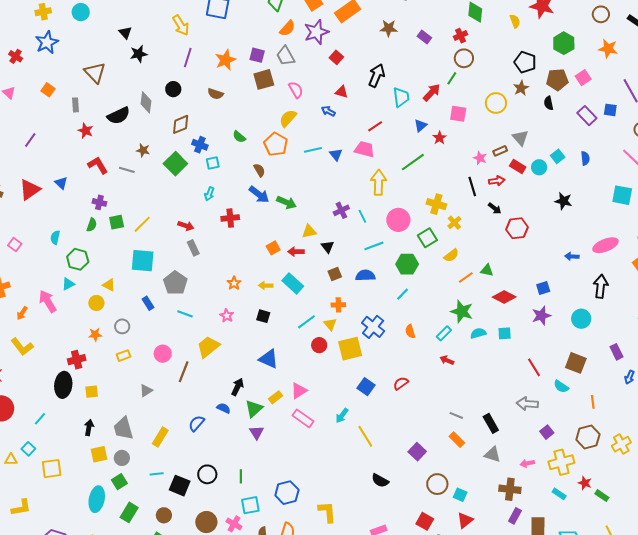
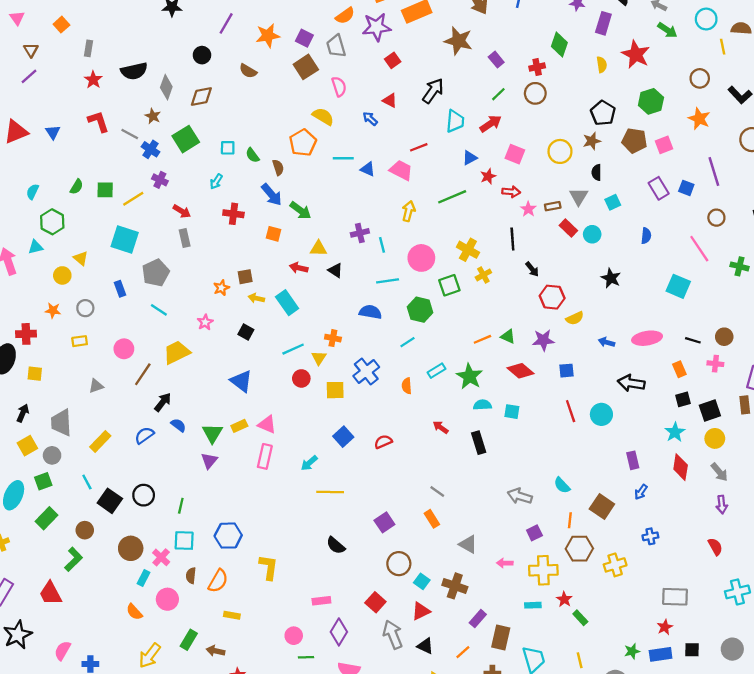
brown star: (389, 28) -> (458, 41), size x1.4
brown triangle: (95, 73) -> (31, 50), moved, size x0.6
green line: (452, 78) -> (498, 94), moved
brown square: (264, 79) -> (306, 67), turned -30
gray diamond: (146, 102) -> (166, 87), moved
black semicircle: (549, 103) -> (596, 172), moved
yellow semicircle: (288, 118) -> (323, 116), turned 66
green semicircle: (239, 137) -> (252, 155), moved
blue cross: (200, 145) -> (151, 149), moved
blue triangle: (336, 155) -> (368, 169), turned -40
cyan square: (558, 156) -> (613, 202), moved
red arrow: (497, 181) -> (511, 192), moved
yellow arrow: (379, 182) -> (409, 211), size x0.7
purple cross: (99, 202) -> (160, 180), moved
black triangle: (328, 247) -> (335, 270), turned -32
orange square: (273, 248) -> (273, 234), moved, turned 32
yellow semicircle: (451, 255) -> (575, 318), moved
brown square: (335, 274) -> (245, 277), moved
black arrow: (601, 286) -> (631, 383), turned -100
purple star: (541, 316) -> (543, 340), moved
cyan rectangle: (444, 333) -> (436, 371), moved
yellow square: (350, 349) -> (335, 390), size x0.7
brown square: (576, 363) -> (602, 506), moved
red line: (534, 367) -> (571, 411), moved
black arrow: (238, 387) -> (163, 402), moved
pink triangle: (299, 391) -> (267, 424), turned 42
orange line: (593, 402) -> (570, 520), moved
green triangle: (254, 409) -> (212, 433), turned -30
pink rectangle: (303, 418) -> (265, 456), turned 55
black rectangle: (491, 423) -> (479, 443), moved
yellow line: (365, 436) -> (330, 492), turned -70
yellow square: (99, 454) -> (27, 446), turned -30
cyan line: (157, 474) -> (87, 482), turned 56
brown cross: (510, 489) -> (455, 586), moved
cyan rectangle: (559, 494) -> (533, 605), turned -48

